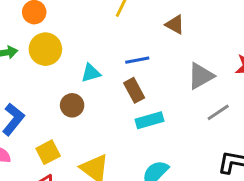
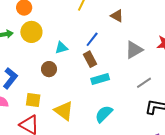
blue line: (137, 60) -> (92, 39), turned -42
gray line: (218, 112) -> (144, 83), moved
yellow square: (48, 152) -> (33, 100), turned 35

